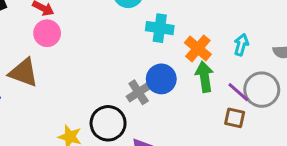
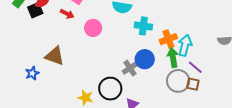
pink circle: (47, 33) -> (93, 28), moved
cyan arrow: (241, 45) -> (185, 45), moved, size x1.5
orange cross: (198, 48) -> (168, 39), turned 30
gray circle: (262, 90) -> (178, 81), moved

